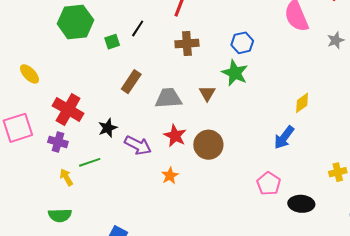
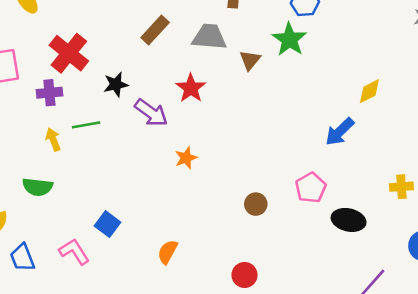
gray trapezoid: (168, 98) -> (209, 37), moved
red star: (175, 136) -> (191, 88), moved
purple cross: (58, 142) -> (49, 93), turned -30
brown circle: (208, 145) -> (256, 204), moved, size x0.6

